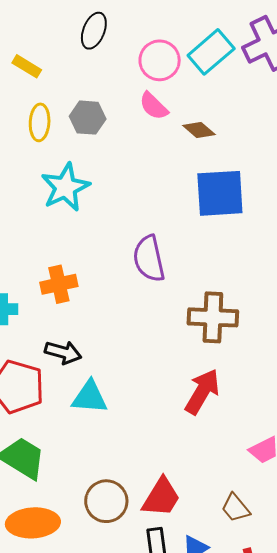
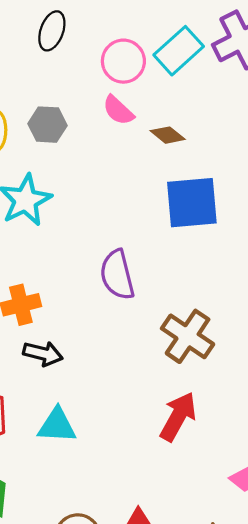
brown cross: (213, 317) -> (188, 336), turned 33
black arrow: (63, 352) -> (43, 354), moved

